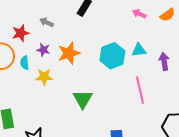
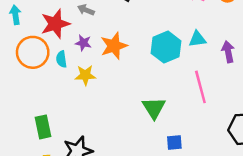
red star: (21, 33) -> (55, 24), size x1.4
green triangle: (83, 99) -> (154, 108), moved

